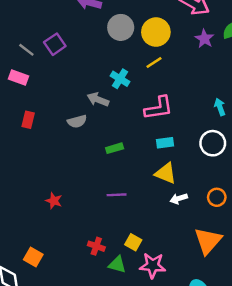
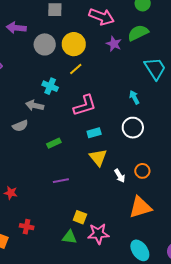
yellow triangle: (166, 173) -> (98, 157), turned 36
white arrow: (179, 199) -> (120, 176), moved, turned -96
orange triangle: (208, 241) -> (140, 207), turned 40
red cross: (96, 246) -> (27, 227), moved

